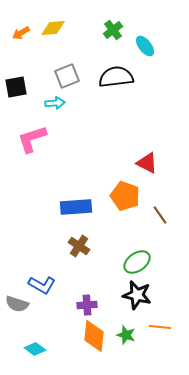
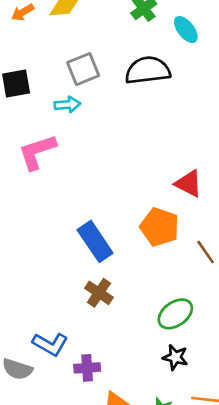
blue rectangle: (76, 207) -> (95, 241), turned 60
black star: (137, 295) -> (175, 357), size x0.7
purple cross: (87, 305) -> (87, 368), moved

